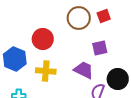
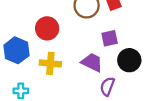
black circle: (118, 79) -> (129, 60), moved

